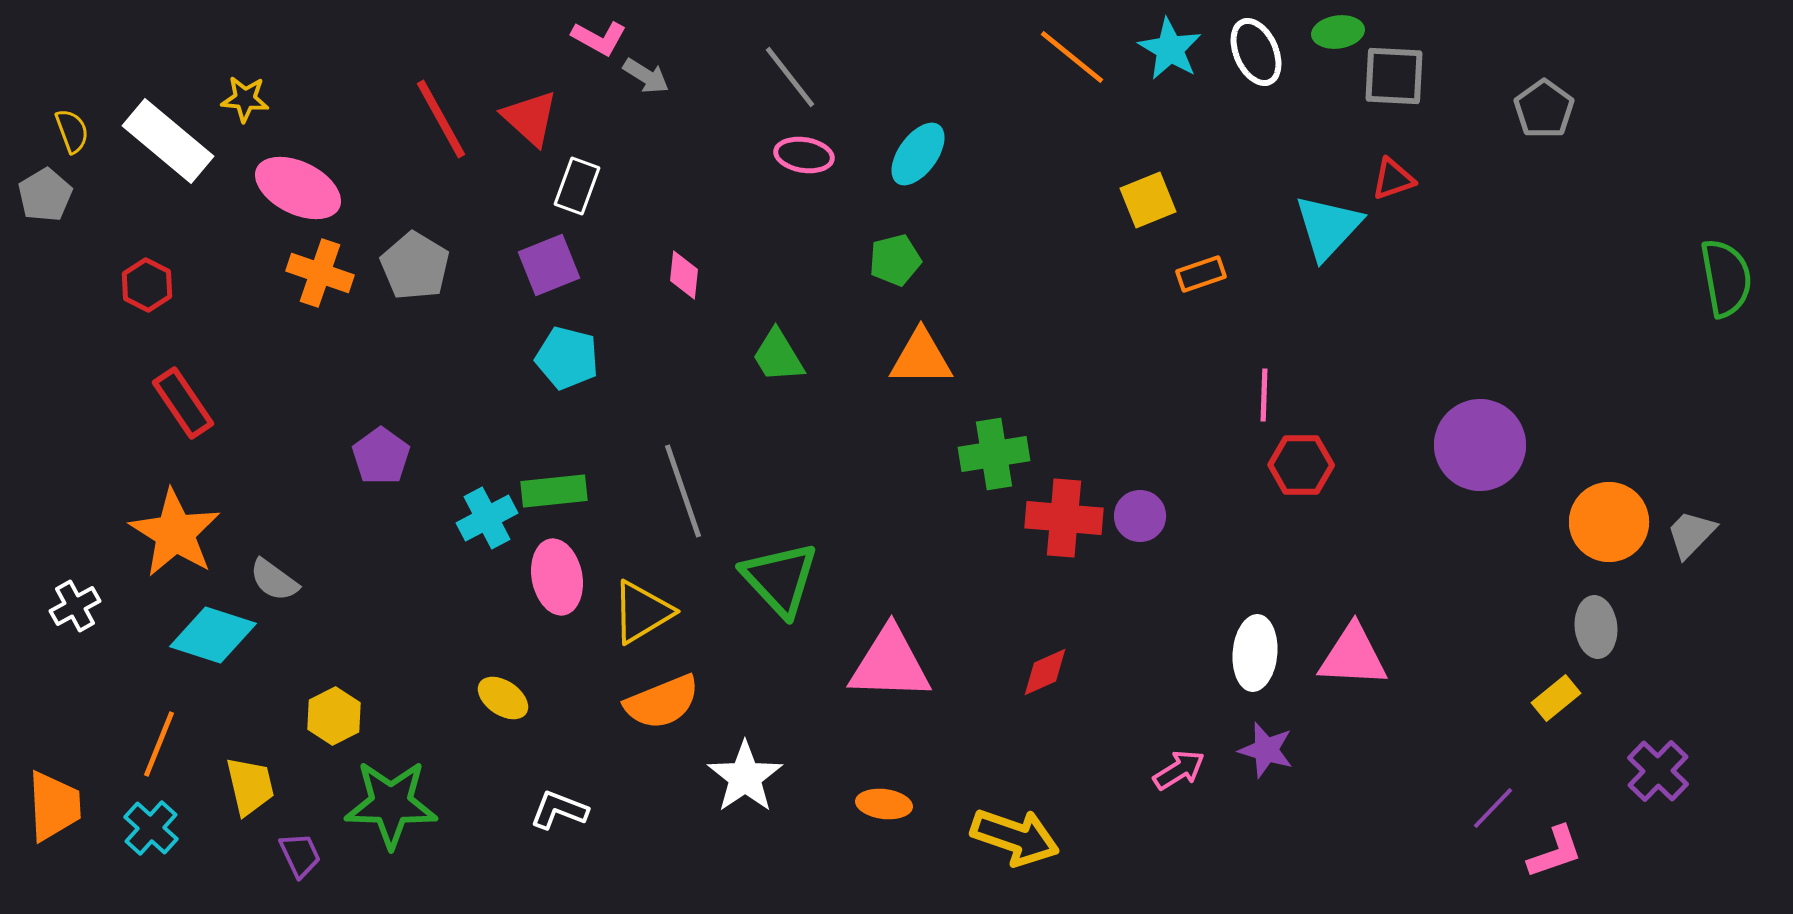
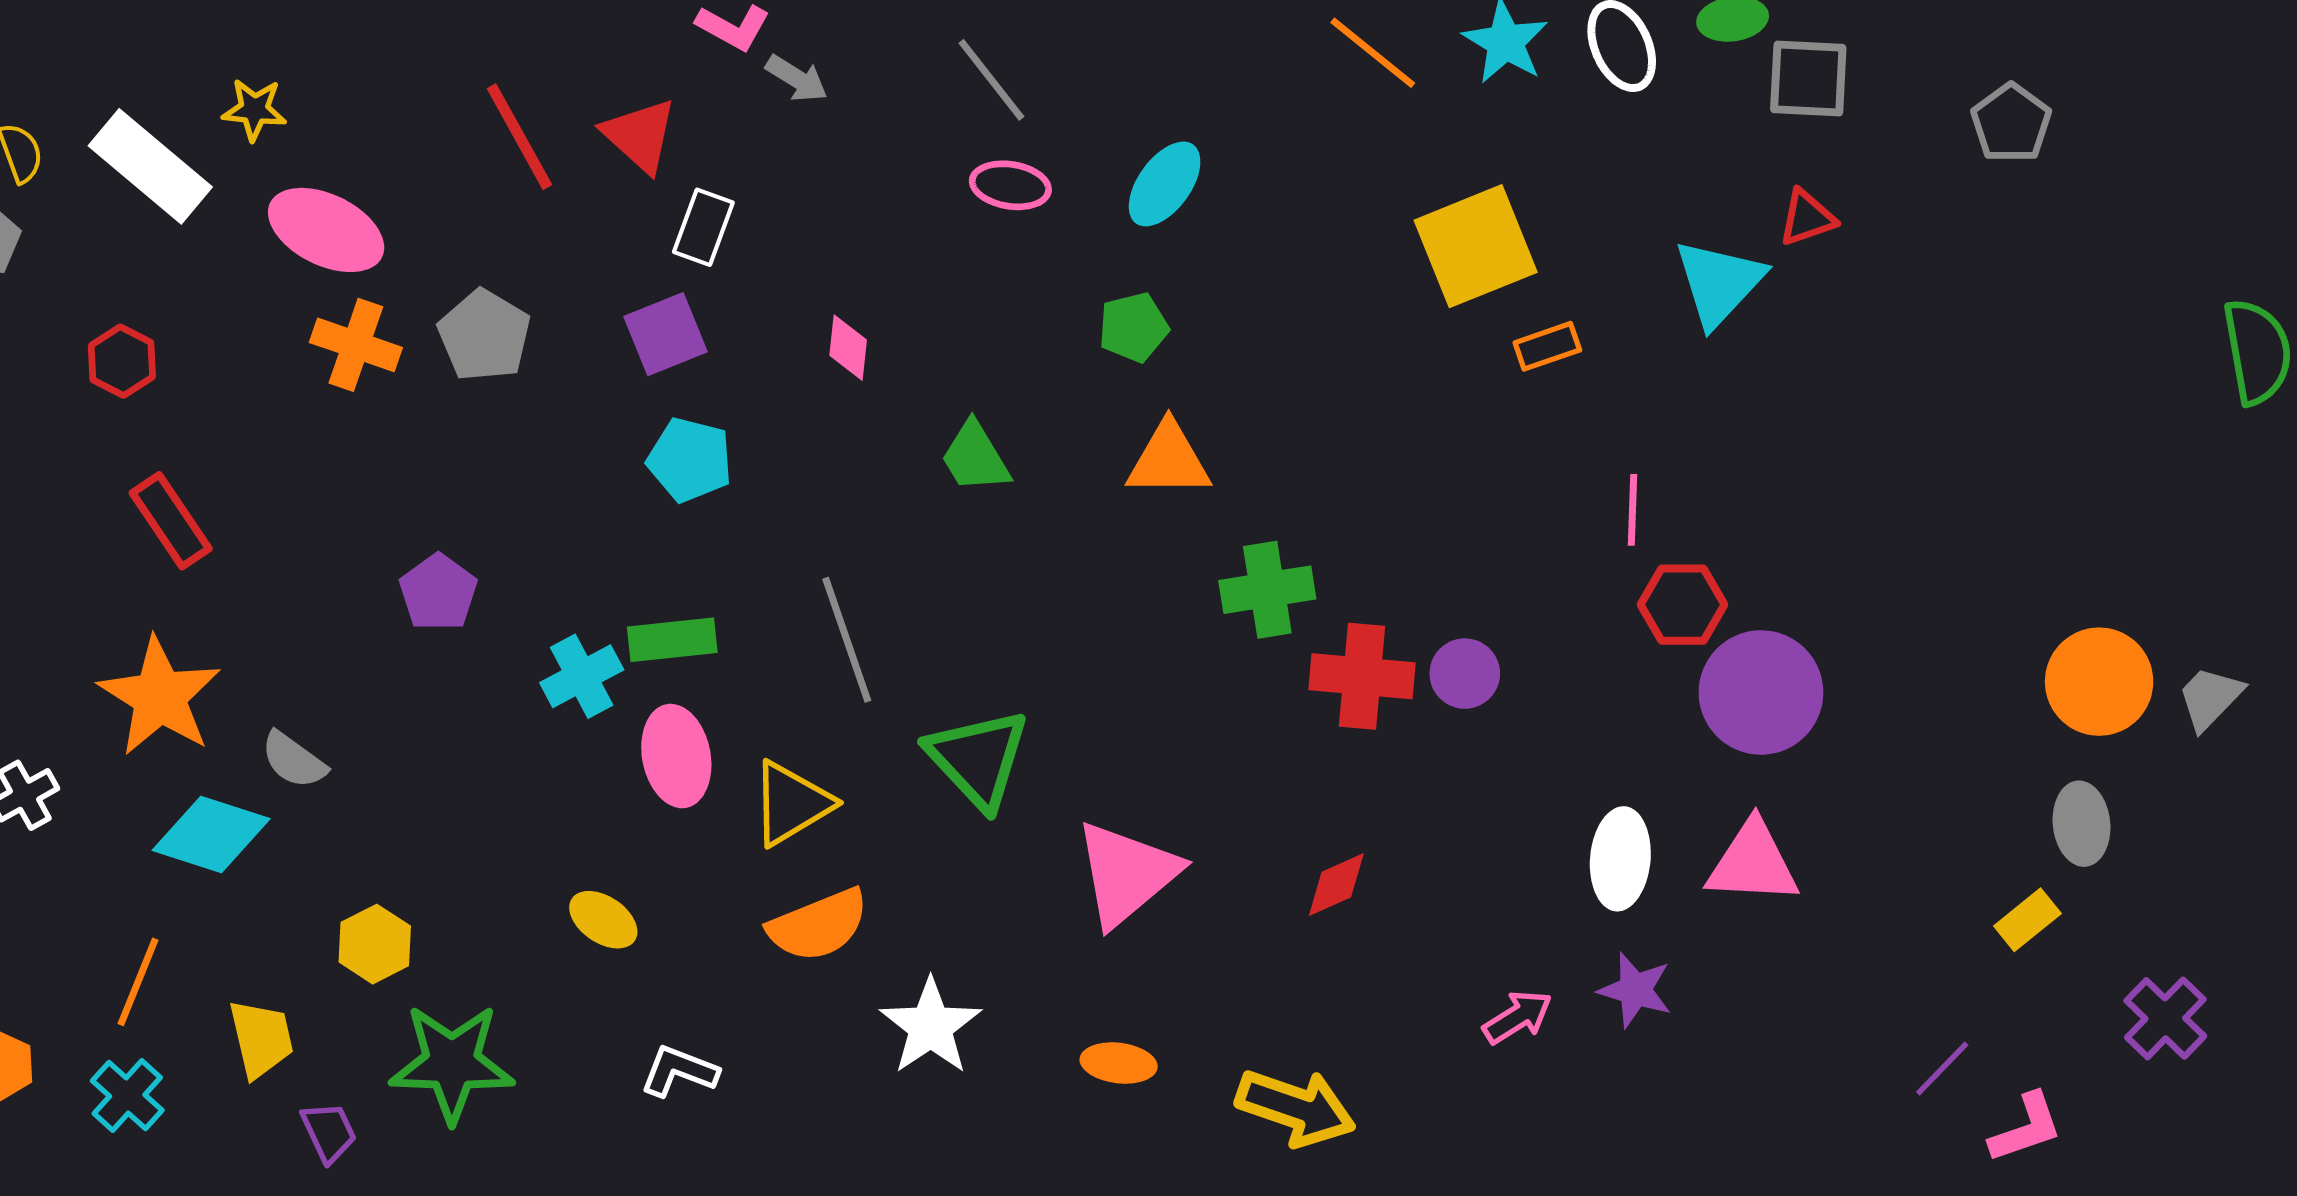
yellow square: (1148, 200) -> (1476, 246), size x1.6
purple circle: (1480, 445) -> (1761, 692), moved
pink triangle: (890, 664) -> (1127, 874), turned -42

